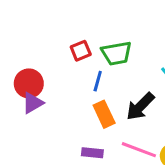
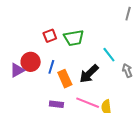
blue line: (98, 81) -> (51, 67), moved
red circle: (29, 83) -> (31, 62), moved

